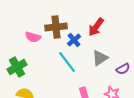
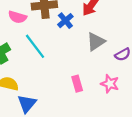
cyan line: (67, 62) -> (35, 46), moved

